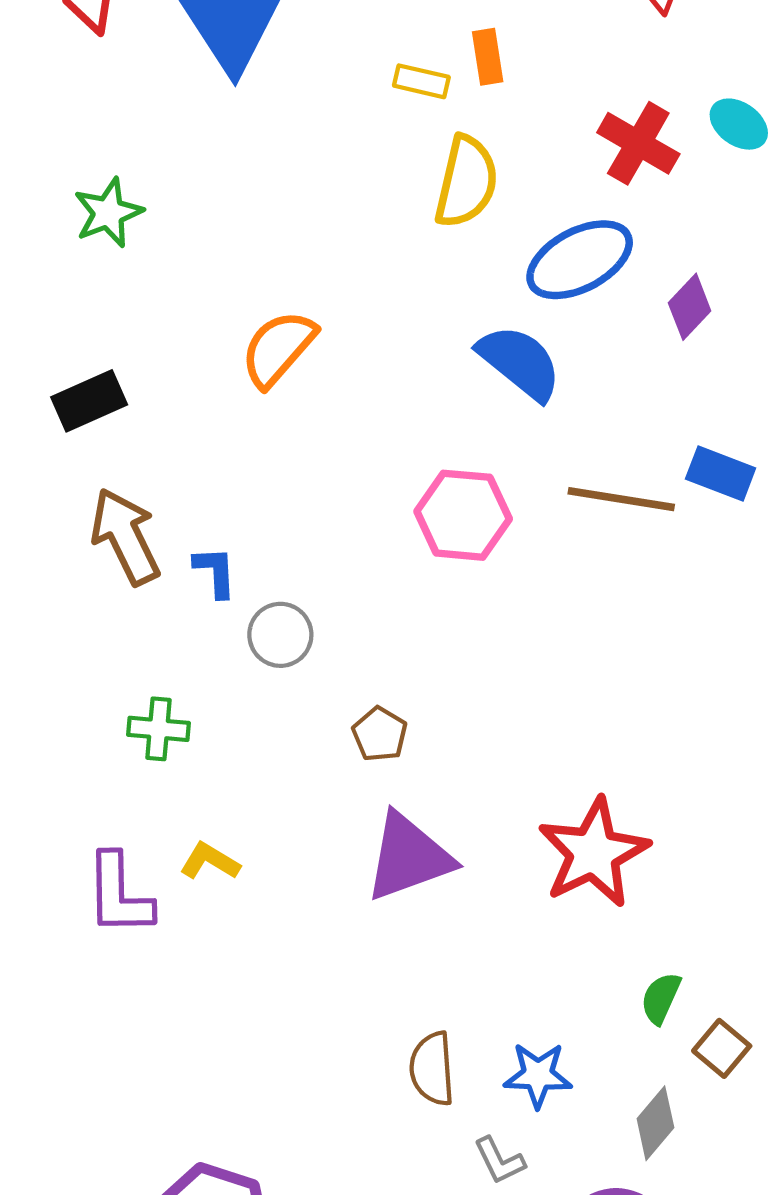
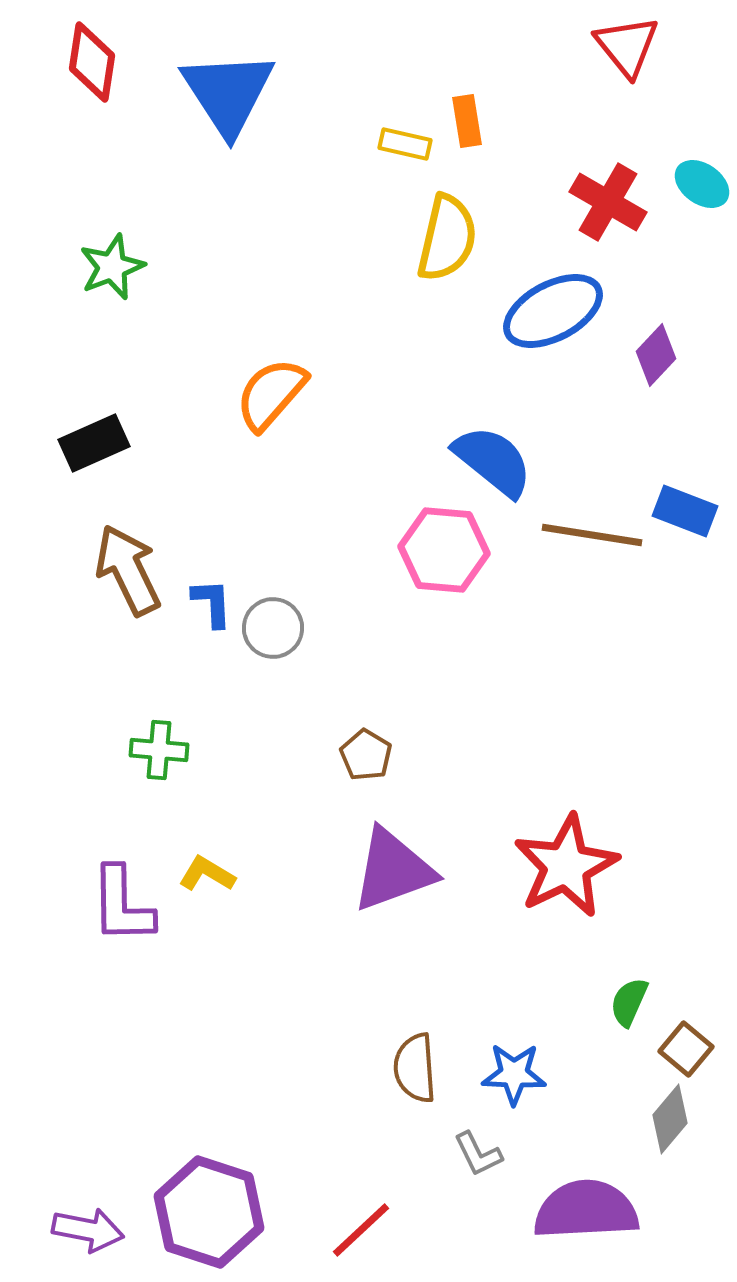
blue semicircle: (520, 362) -> (493, 461), moved
gray circle: (280, 635) -> (273, 628), moved
gray diamond: (655, 1123) -> (670, 1119), moved

